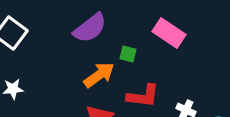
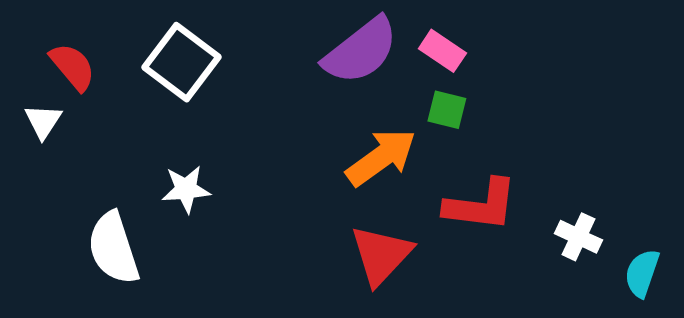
pink rectangle: (169, 33) -> (442, 51), moved, size x0.6

